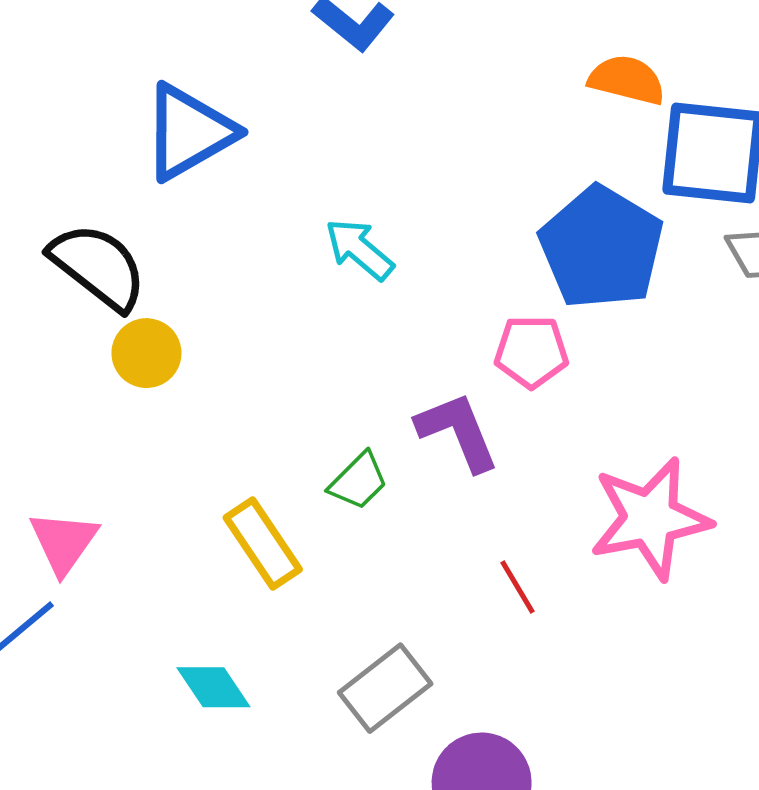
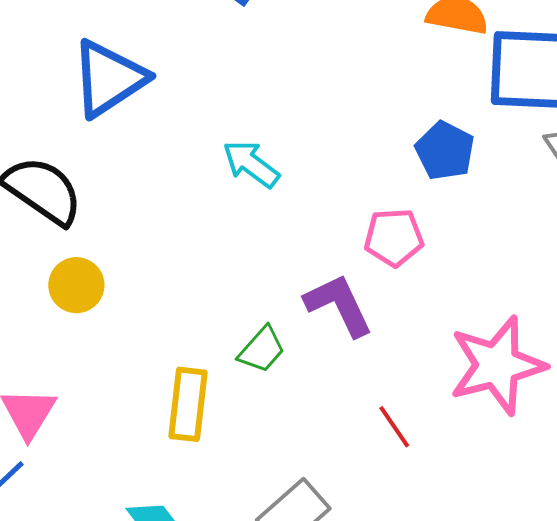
blue pentagon: (601, 248) -> (445, 151), size x0.6
yellow circle: (146, 353) -> (76, 285), moved
yellow rectangle: (263, 543) -> (188, 404), turned 44

